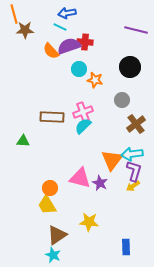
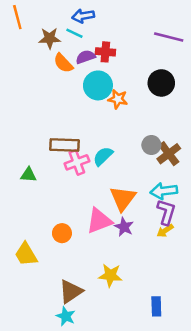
brown star: (25, 30) -> (50, 38), moved
purple semicircle: (69, 46) -> (86, 57), size x0.7
cyan circle: (79, 69) -> (98, 85), size x1.5
gray circle: (122, 100) -> (151, 145), moved
pink cross: (83, 112) -> (77, 162), moved
orange triangle: (112, 160) -> (123, 198), moved
pink triangle: (80, 178) -> (99, 221), turned -35
yellow trapezoid: (47, 205) -> (26, 254), moved

